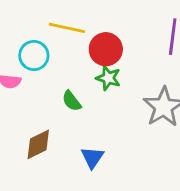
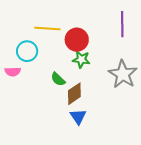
brown diamond: (38, 144) -> (74, 94), moved

